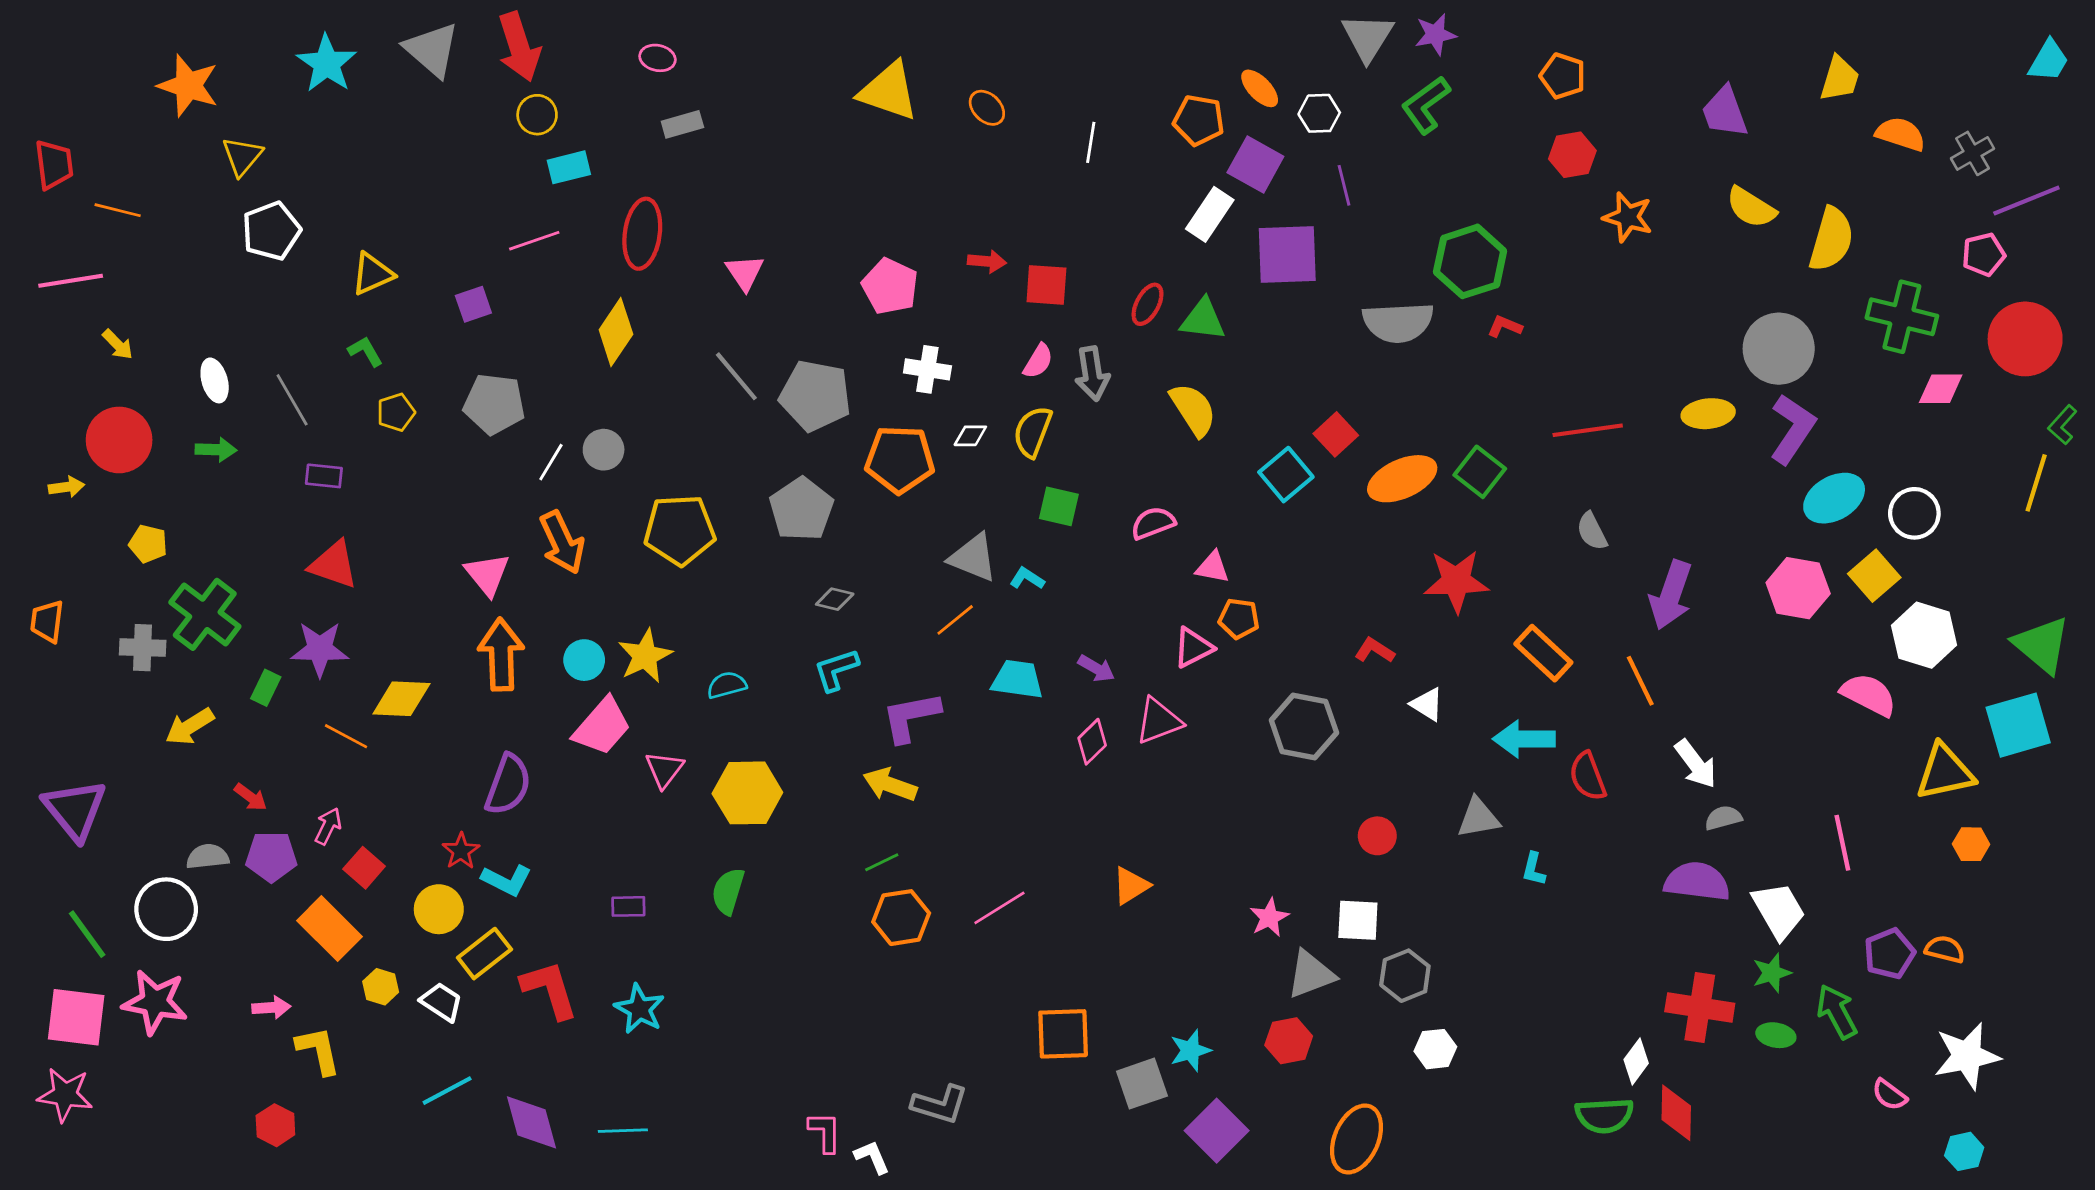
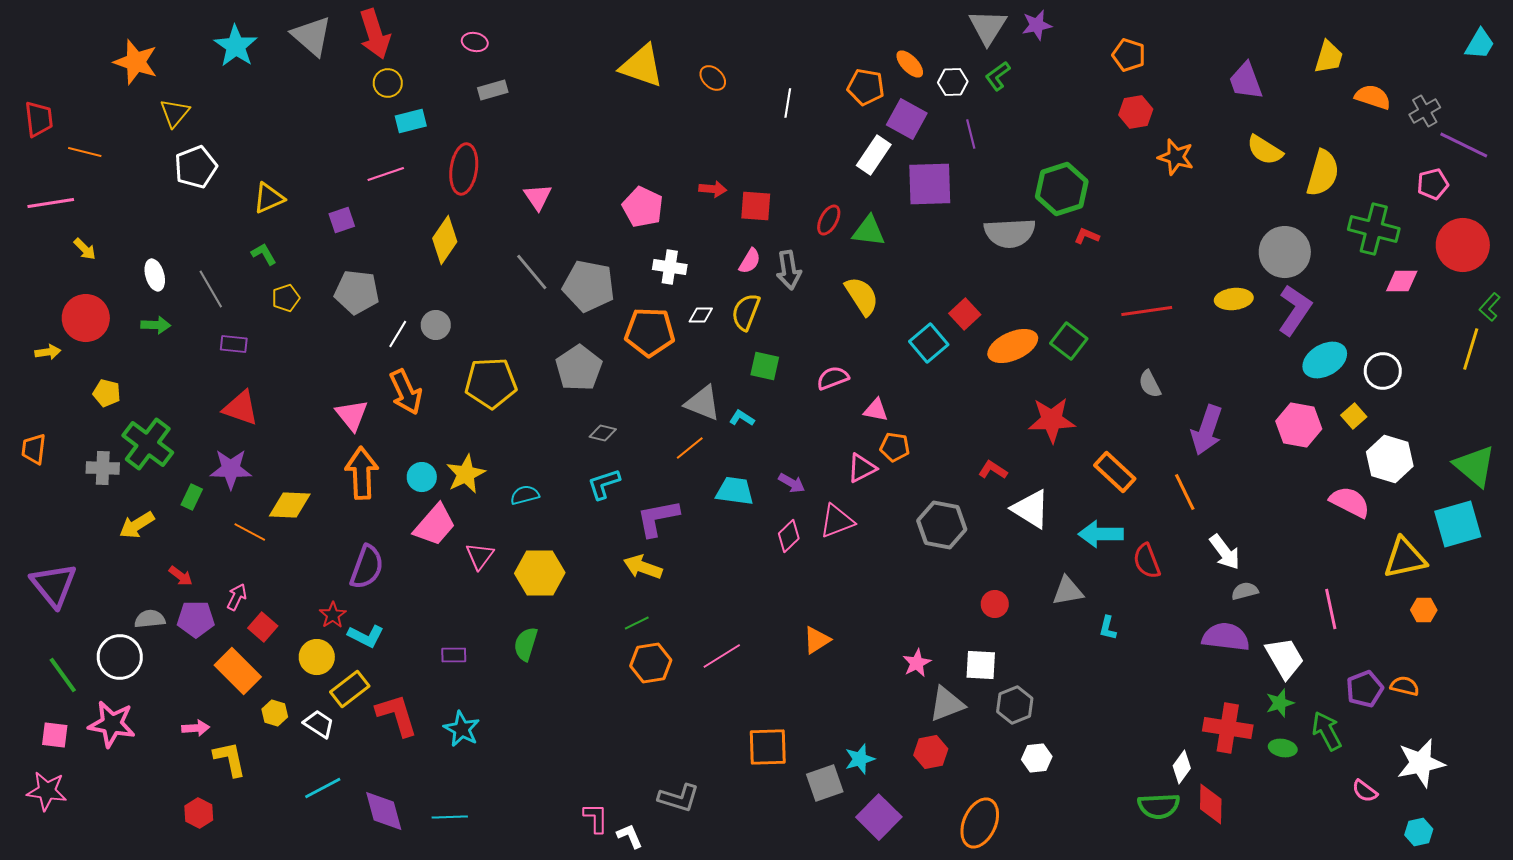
green L-shape: (1426, 105) -> (998, 76), moved, size x0.7
purple line: (2026, 201) -> (1464, 145), turned 48
yellow square: (1874, 576) -> (1354, 416), size x0.7
white triangle: (1427, 704) -> (1031, 509), size x1.6
pink square: (76, 1017) -> (55, 735), size x0.6

